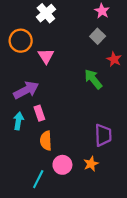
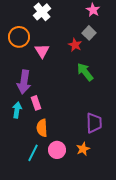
red star: (114, 59) -> (75, 45), moved
purple arrow: (26, 90) -> (24, 82), turned 125
cyan line: (38, 179) -> (33, 153), moved

